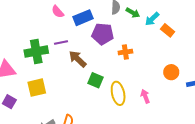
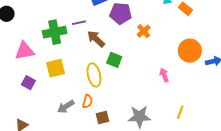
orange cross: (125, 52) -> (144, 31), turned -32
orange circle: (171, 72) -> (190, 51), size x1.5
yellow ellipse: (118, 93) -> (94, 75), moved

